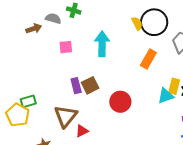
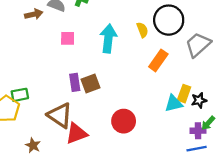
yellow semicircle: (137, 23) -> (142, 30), moved
red circle: (120, 102) -> (124, 121), moved
brown triangle: (66, 116) -> (60, 115), turned -40
red triangle: (82, 131) -> (76, 134), size x1.5

